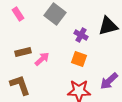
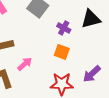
pink arrow: (42, 59) -> (25, 64), moved

